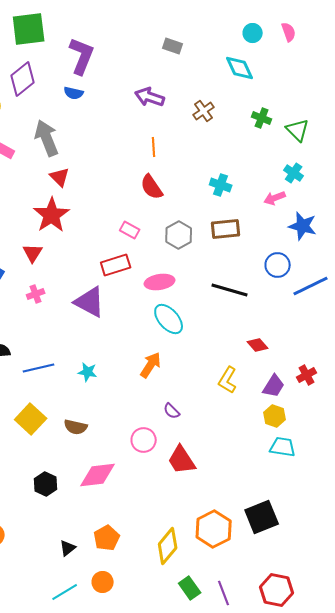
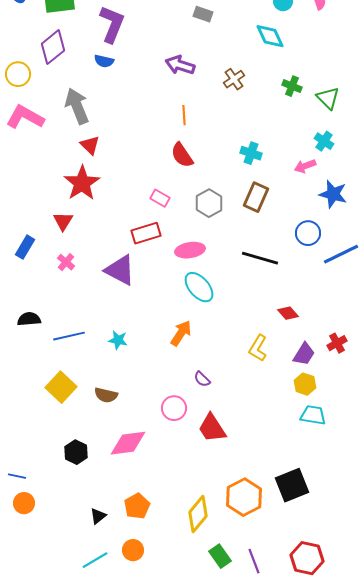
brown rectangle: (226, 229) -> (256, 197), turned -60
pink cross: (36, 294) -> (66, 262), turned -30

